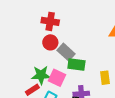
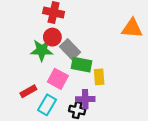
green star: (41, 75) -> (42, 50), moved
yellow rectangle: (105, 78) -> (99, 77), moved

